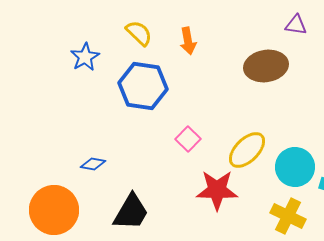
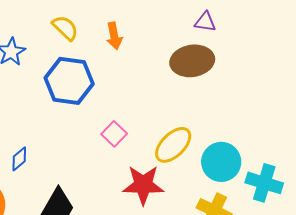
purple triangle: (296, 25) -> (205, 22), moved
blue diamond: (93, 164) -> (19, 159), turned -50

